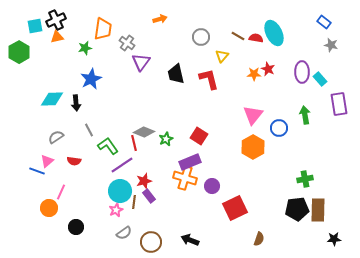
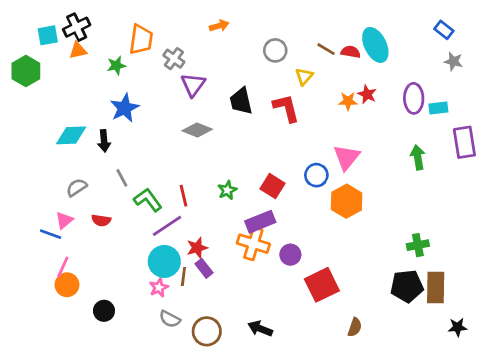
cyan rectangle: (320, 79) -> (438, 108), turned -56
blue circle: (279, 128) -> (316, 175), moved
gray diamond: (144, 132) -> (197, 130), moved
pink line: (61, 192) -> (63, 267), moved
gray semicircle: (124, 233) -> (170, 319), turned 63

